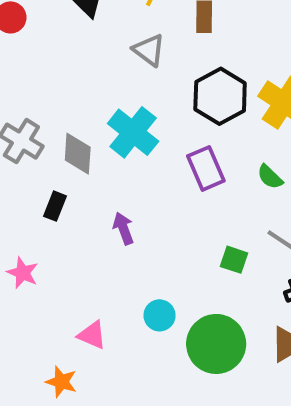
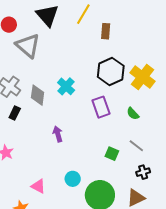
gray triangle: (149, 50) -> (28, 46), moved, size x1.5
cyan cross: (133, 132) -> (66, 86), size x0.7
black rectangle: (55, 206) -> (15, 113), moved

